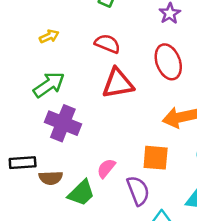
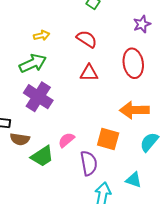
yellow arrow: (49, 36) -> (42, 35), moved
red triangle: (118, 83) -> (89, 73), size x0.7

